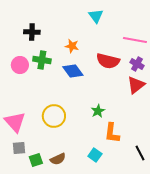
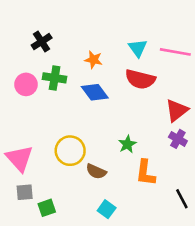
cyan triangle: (96, 16) -> (138, 48), moved
black cross: (32, 32) -> (42, 42), turned -35
purple cross: (137, 64) -> (178, 139), moved
cyan square: (95, 155) -> (107, 209), moved
brown semicircle: (58, 159) -> (96, 171), moved, turned 49

